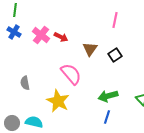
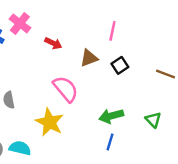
pink line: (115, 20) -> (112, 31), moved
pink cross: (41, 35) -> (20, 23), moved
brown triangle: (90, 49) -> (89, 58), turned 35

